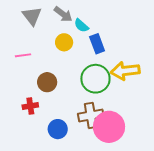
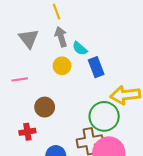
gray arrow: (63, 14) -> (61, 37), turned -144
green circle: (95, 79) -> (104, 116), moved

